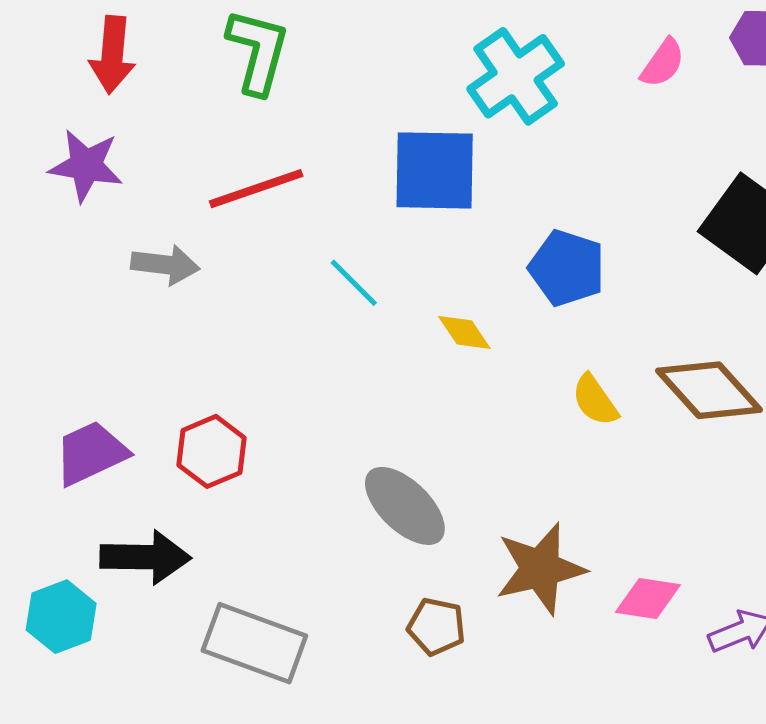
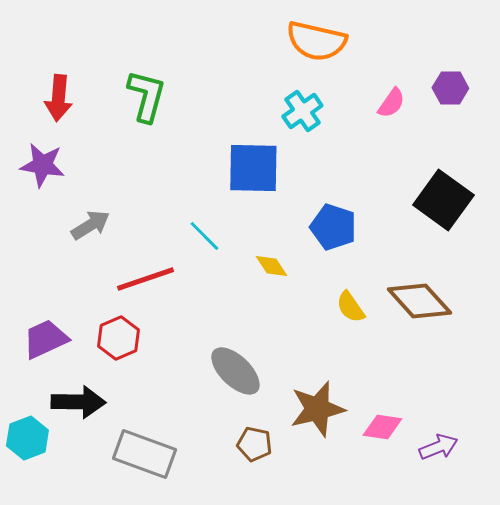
cyan cross: (516, 76) -> (302, 111), size x0.7
red line: (256, 189) -> (145, 279), moved
gray arrow: (165, 265) -> (90, 225), turned -39

